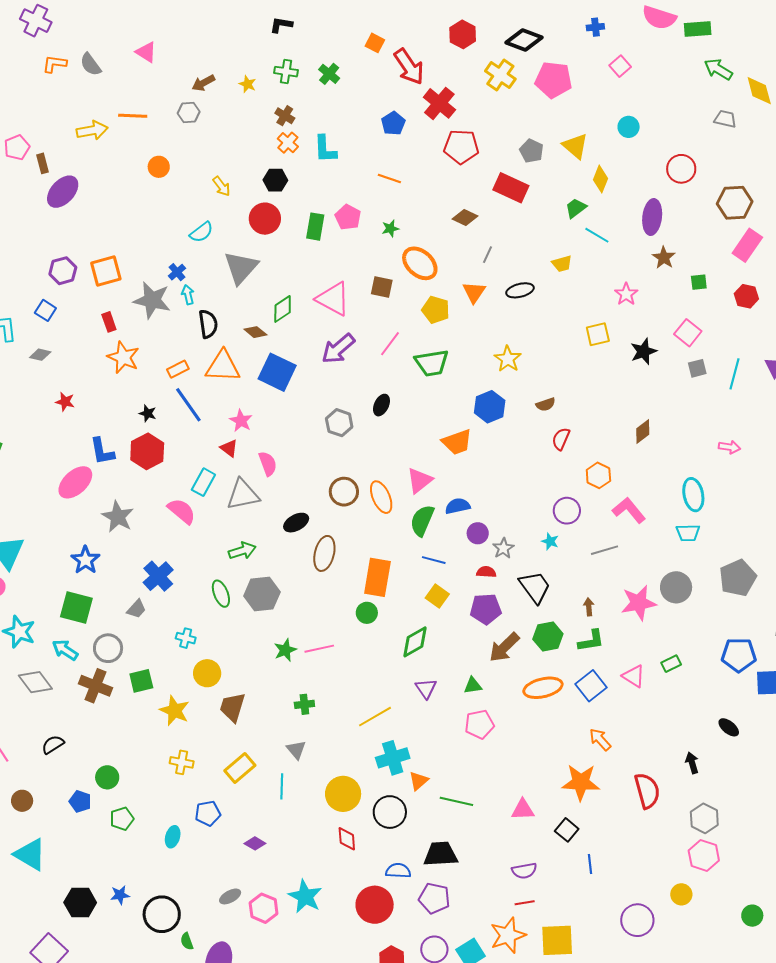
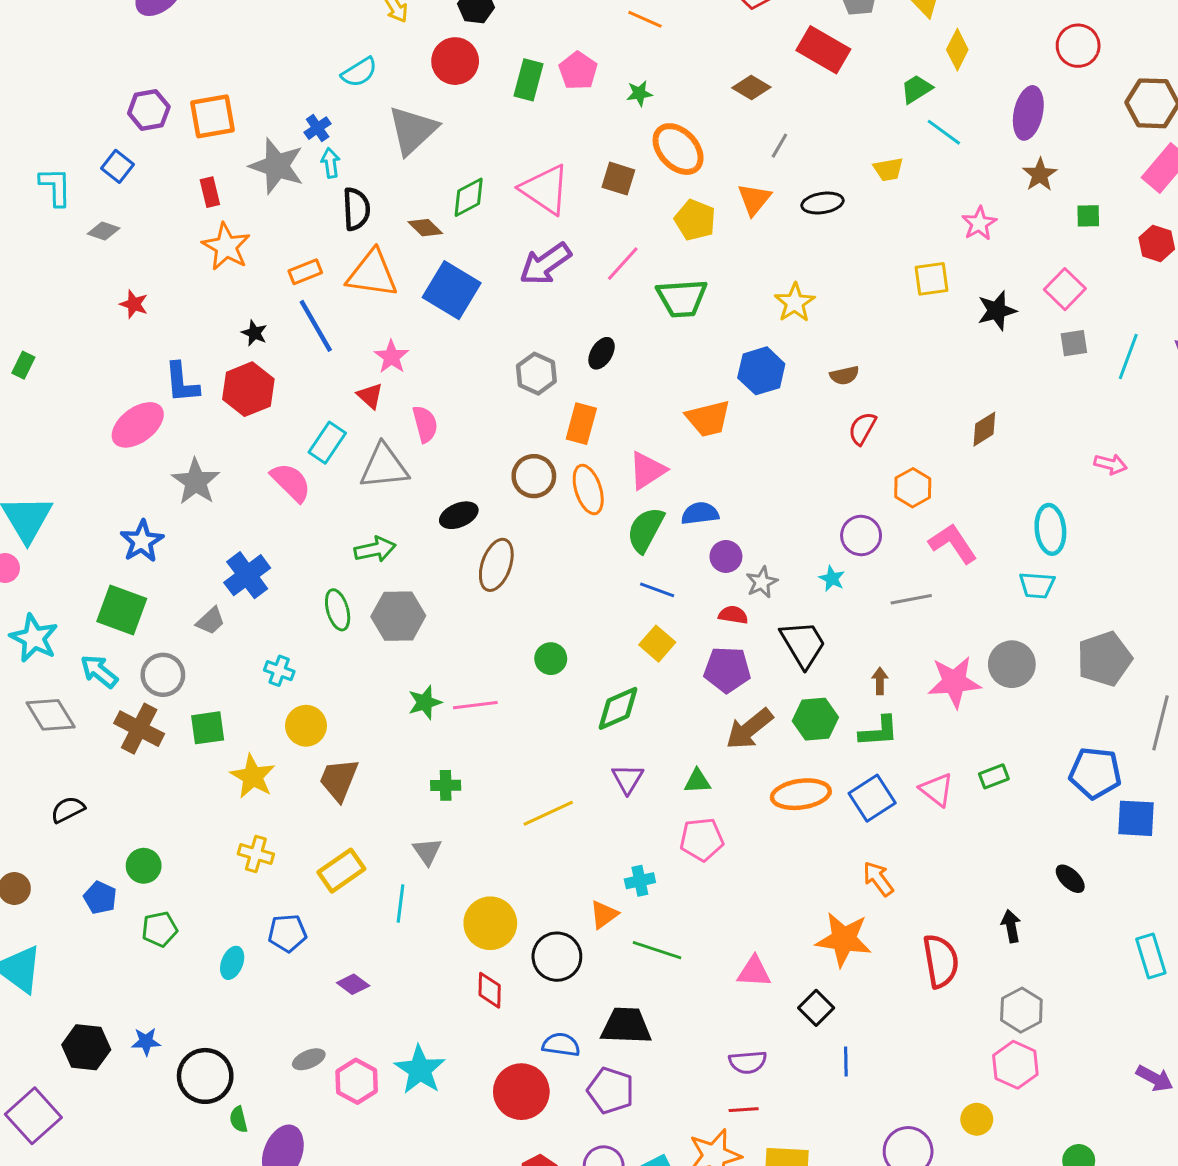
orange rectangle: (377, 577) -> (581, 424), moved, size x0.7
cyan cross: (393, 758) -> (640, 881), moved, size x0.6

